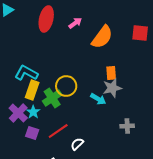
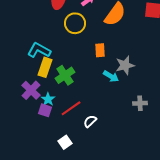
orange rectangle: (111, 73) -> (100, 50), moved
yellow circle: (66, 86) -> (75, 23), moved
cyan star: (33, 112) -> (48, 99), moved

